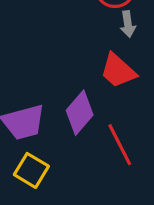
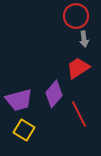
red trapezoid: (118, 71) -> (78, 68), turned 105

